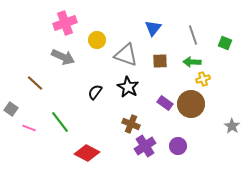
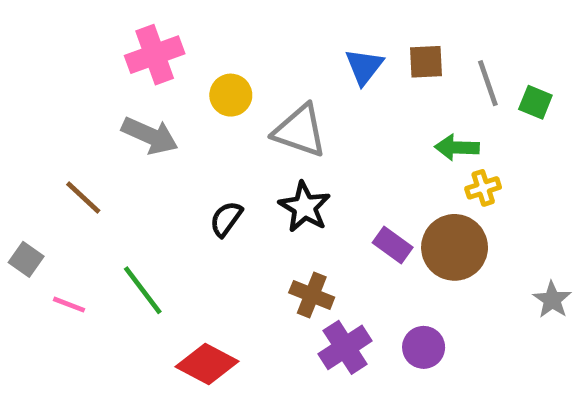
gray line: (193, 35) -> (488, 83), moved
brown square: (160, 61) -> (426, 62), moved

